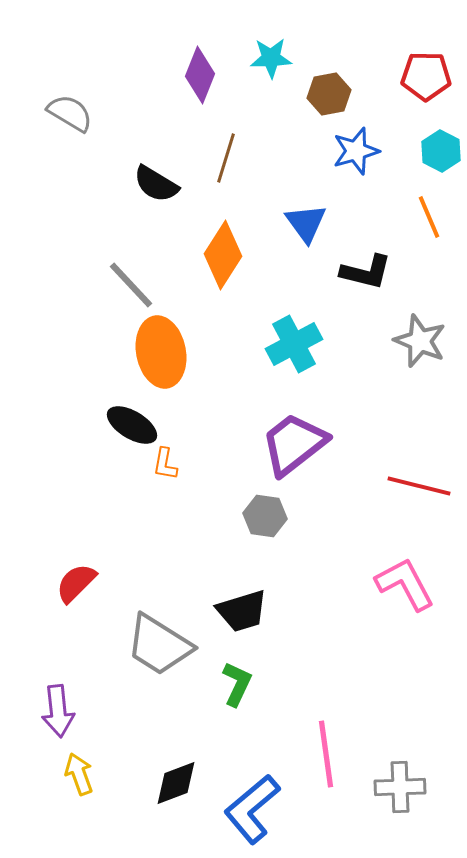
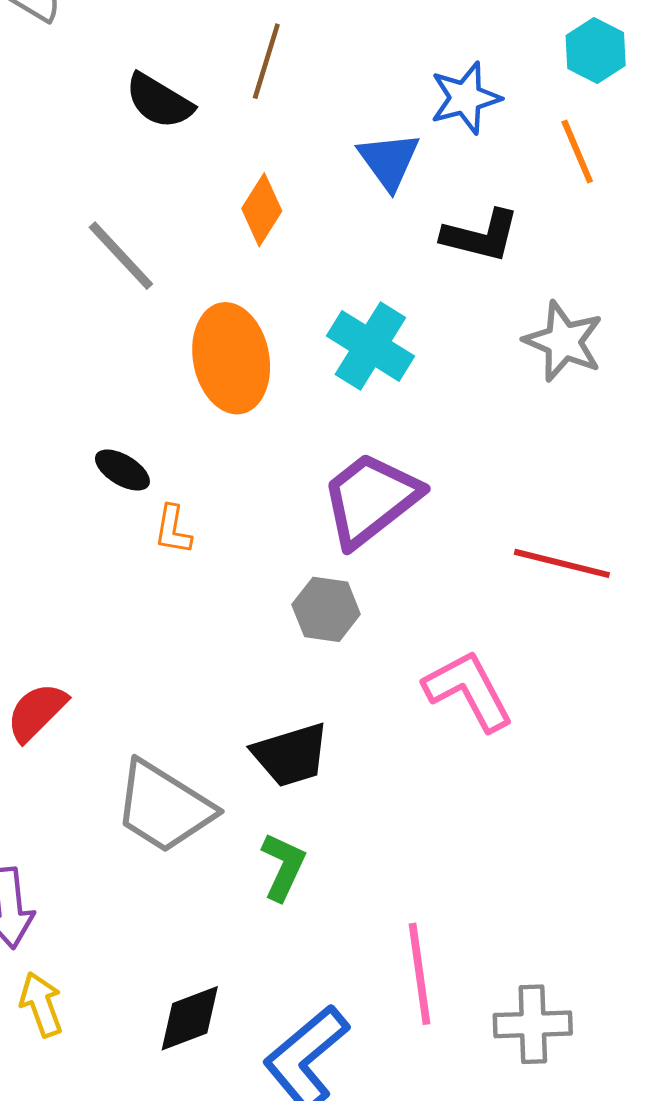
blue star: (356, 151) -> (465, 98), moved
orange diamond: (223, 255) -> (262, 210), size x0.7
cyan cross: (294, 344) -> (370, 346), turned -30
orange ellipse: (161, 352) -> (231, 358), moved
black ellipse: (132, 425) -> (122, 470), size x0.7
pink L-shape: (405, 584) -> (468, 691), moved

